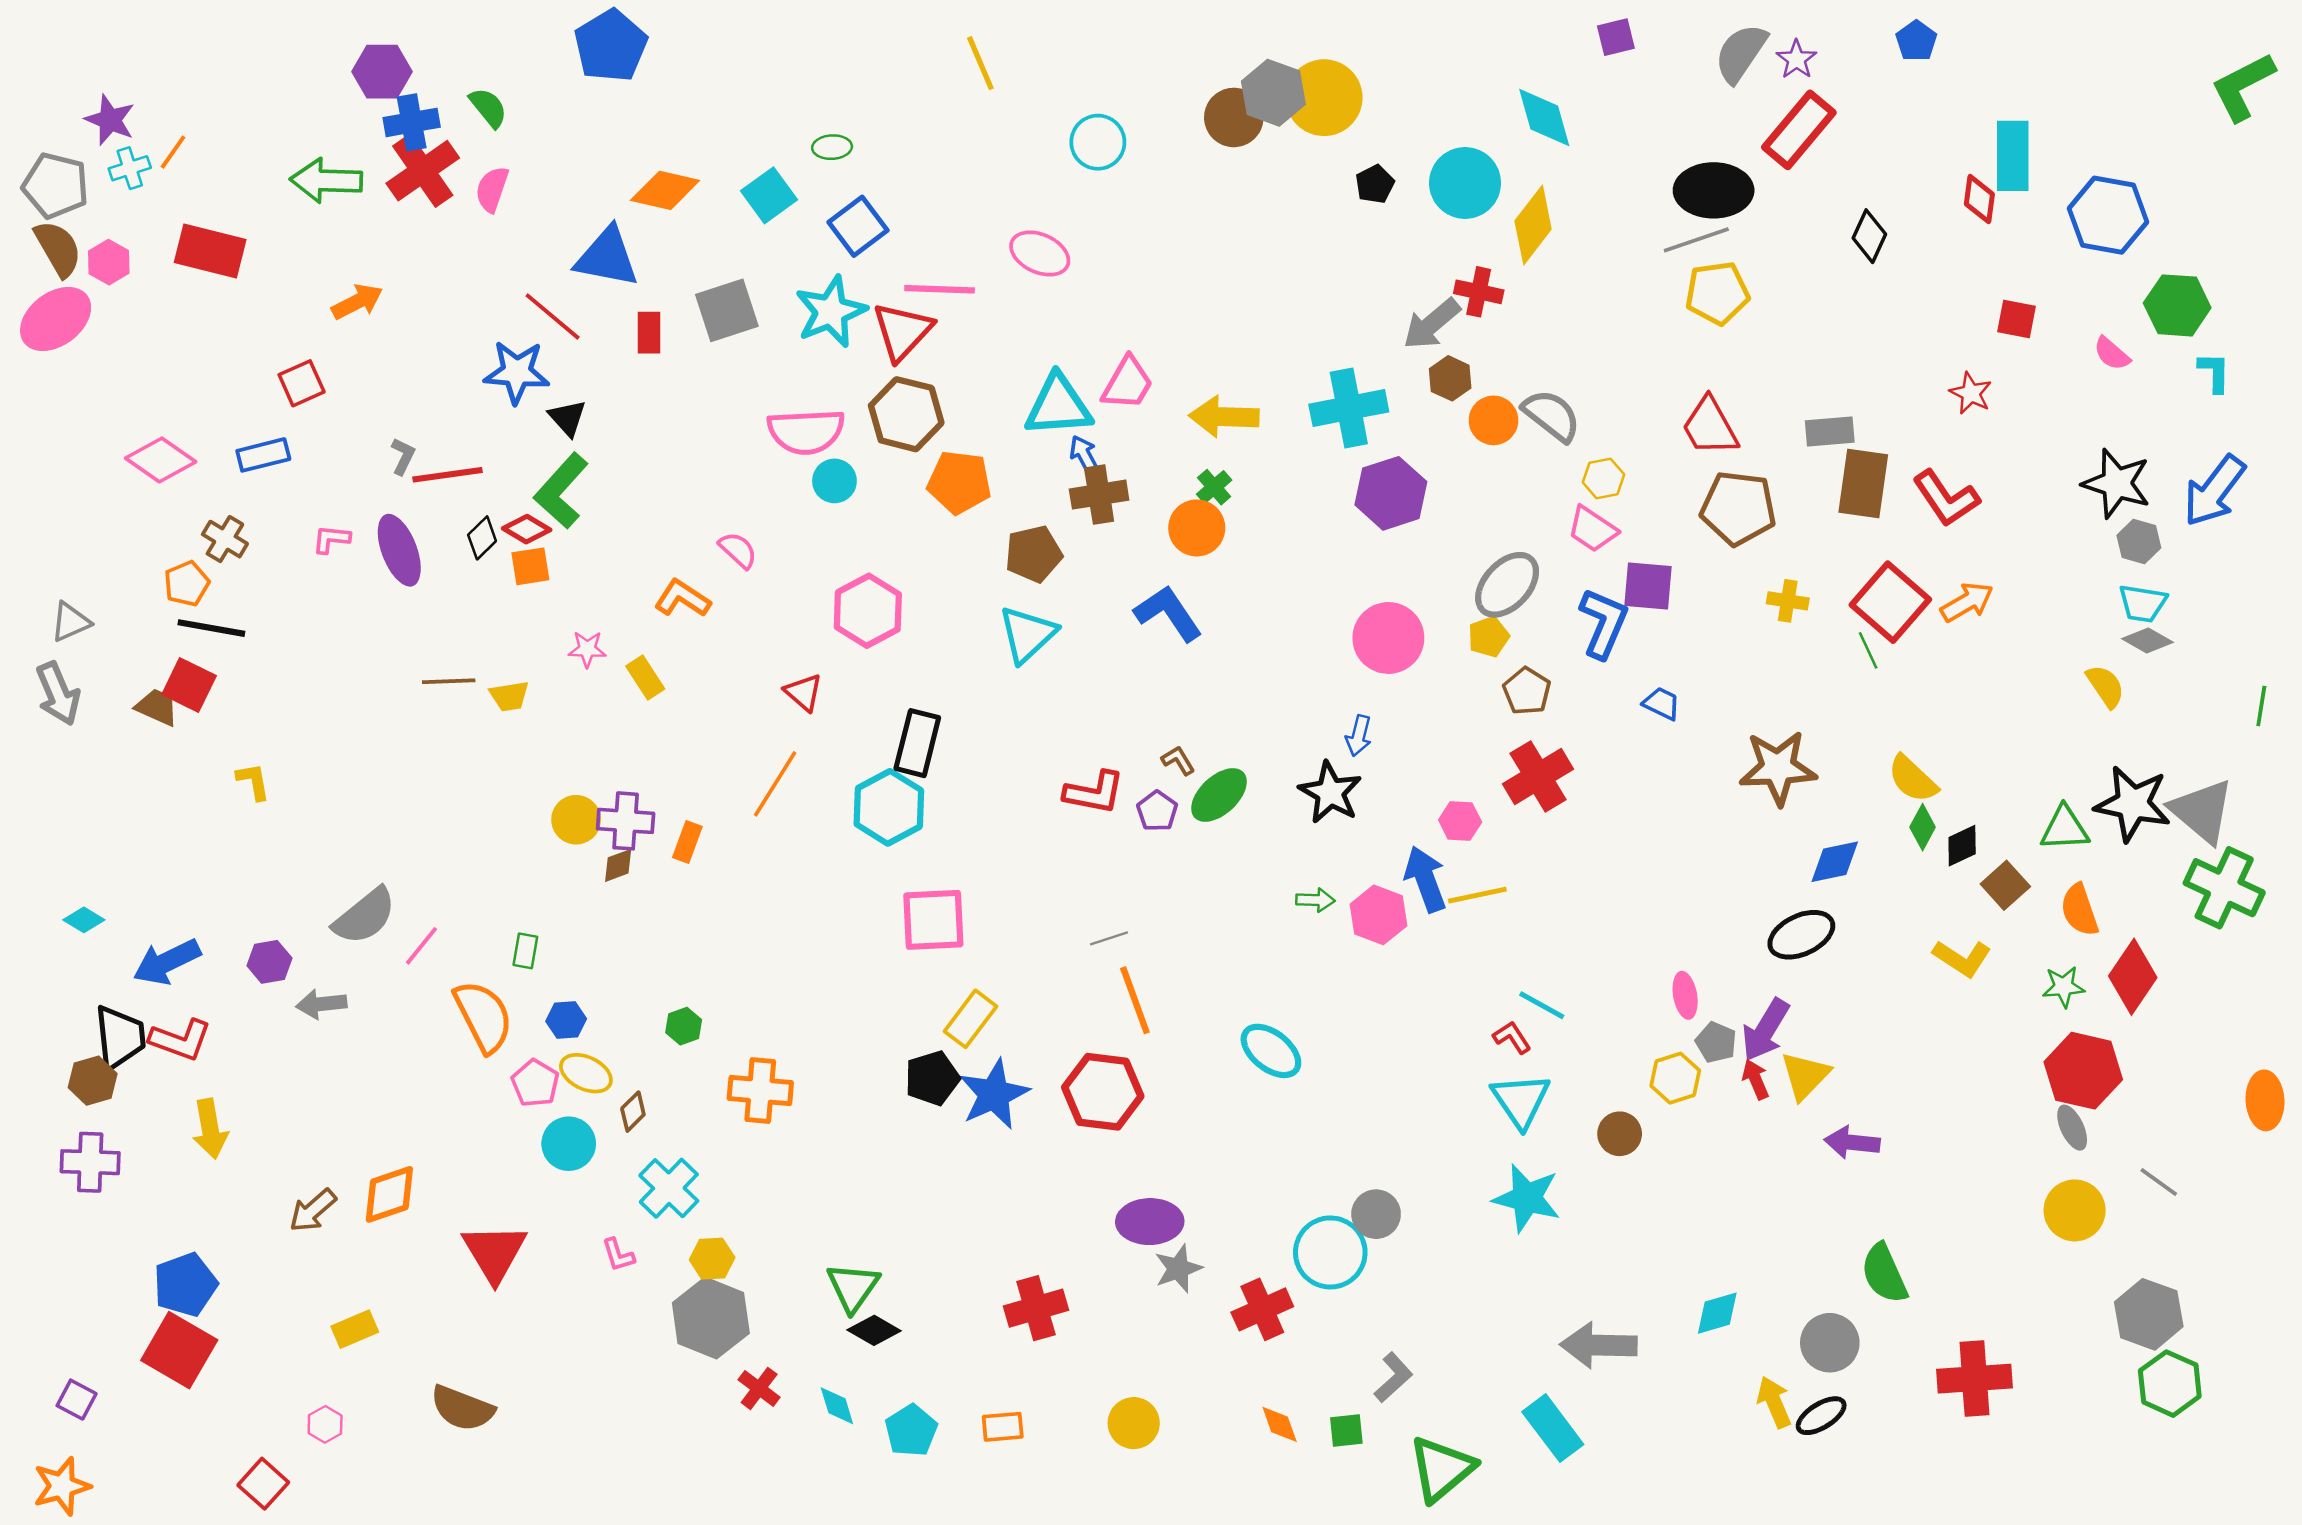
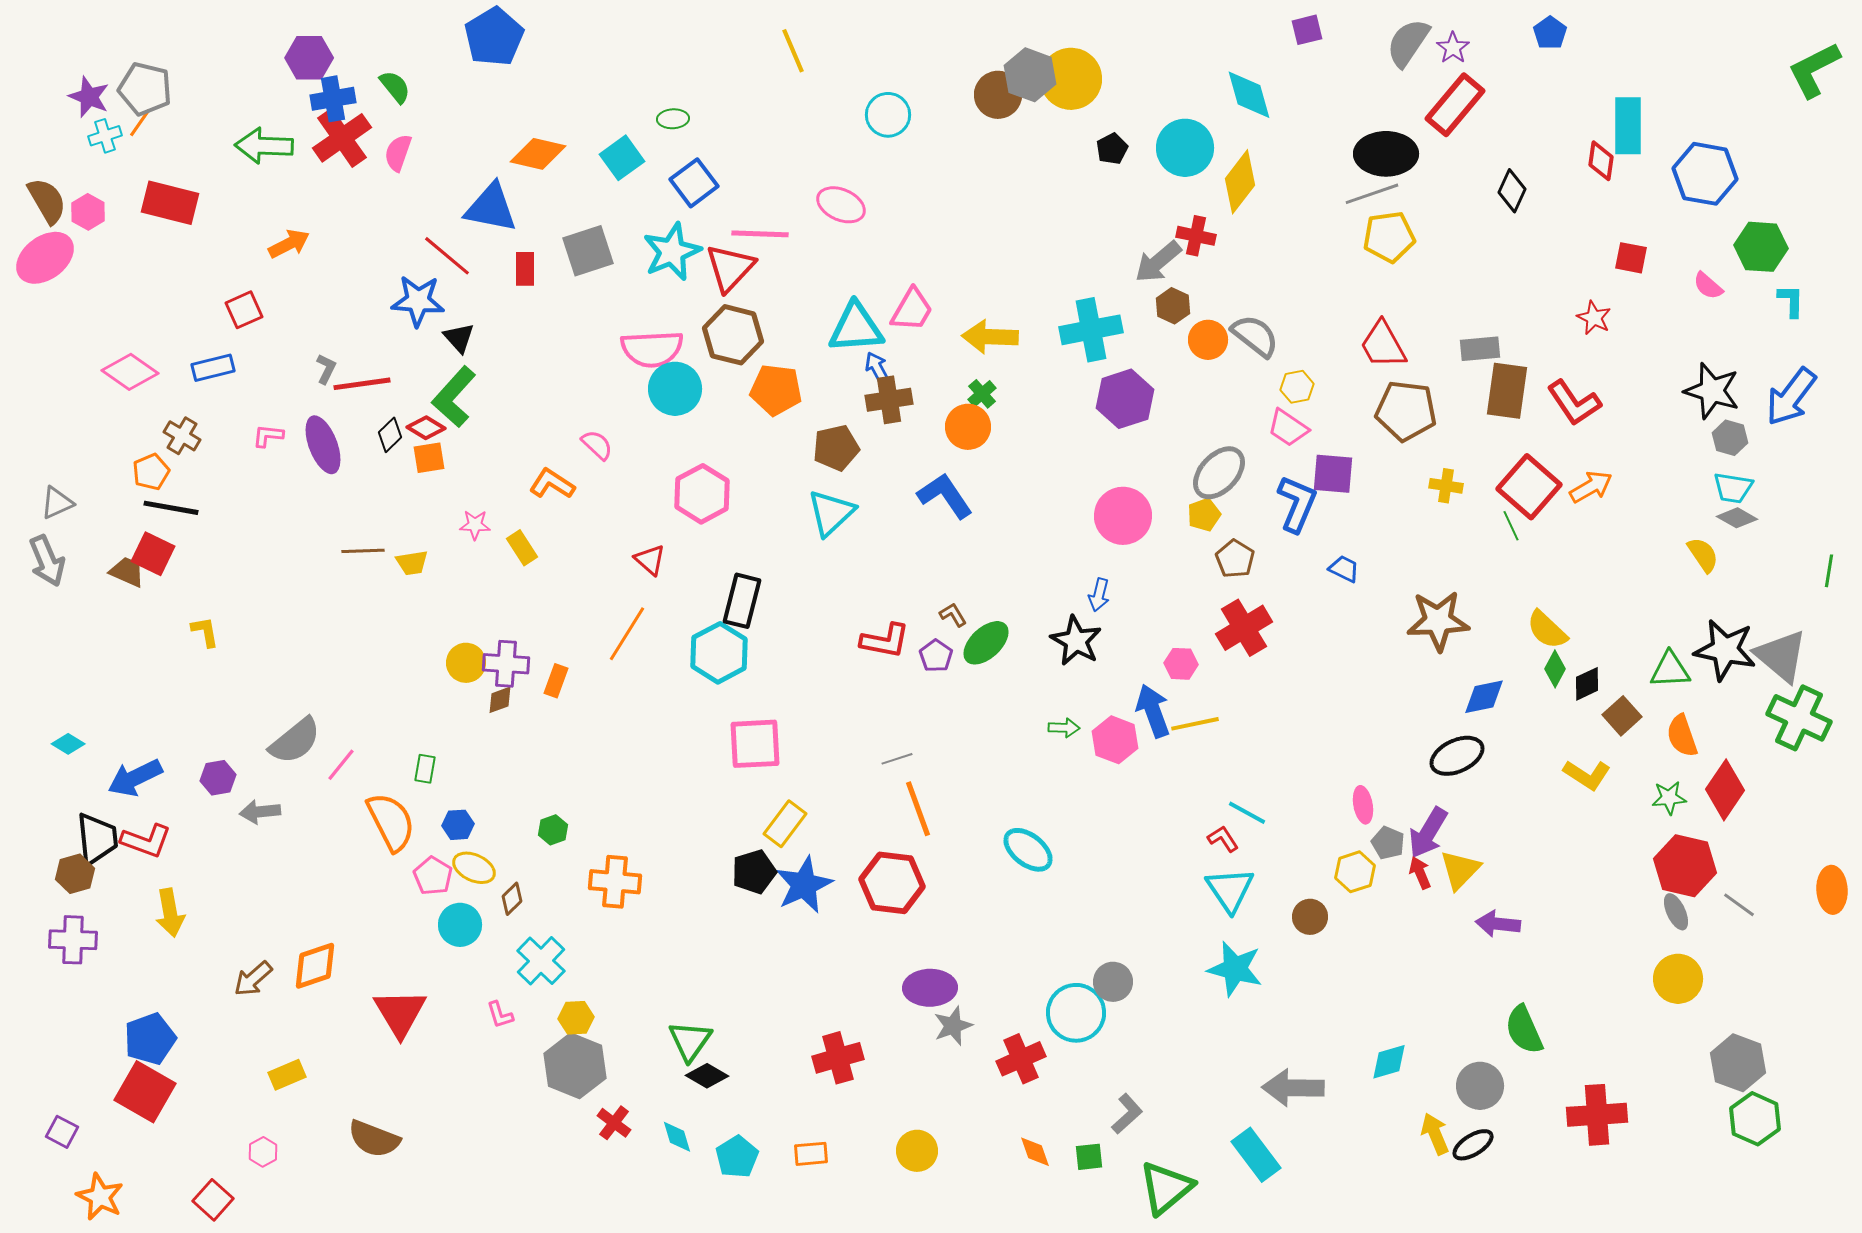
gray pentagon: (56, 185) -> (145, 89), moved
cyan circle: (834, 481) -> (675, 389), size x1.5
gray line: (2159, 1182) -> (1739, 905), moved
orange star: (62, 1486) -> (100, 1197), moved, turned -30

